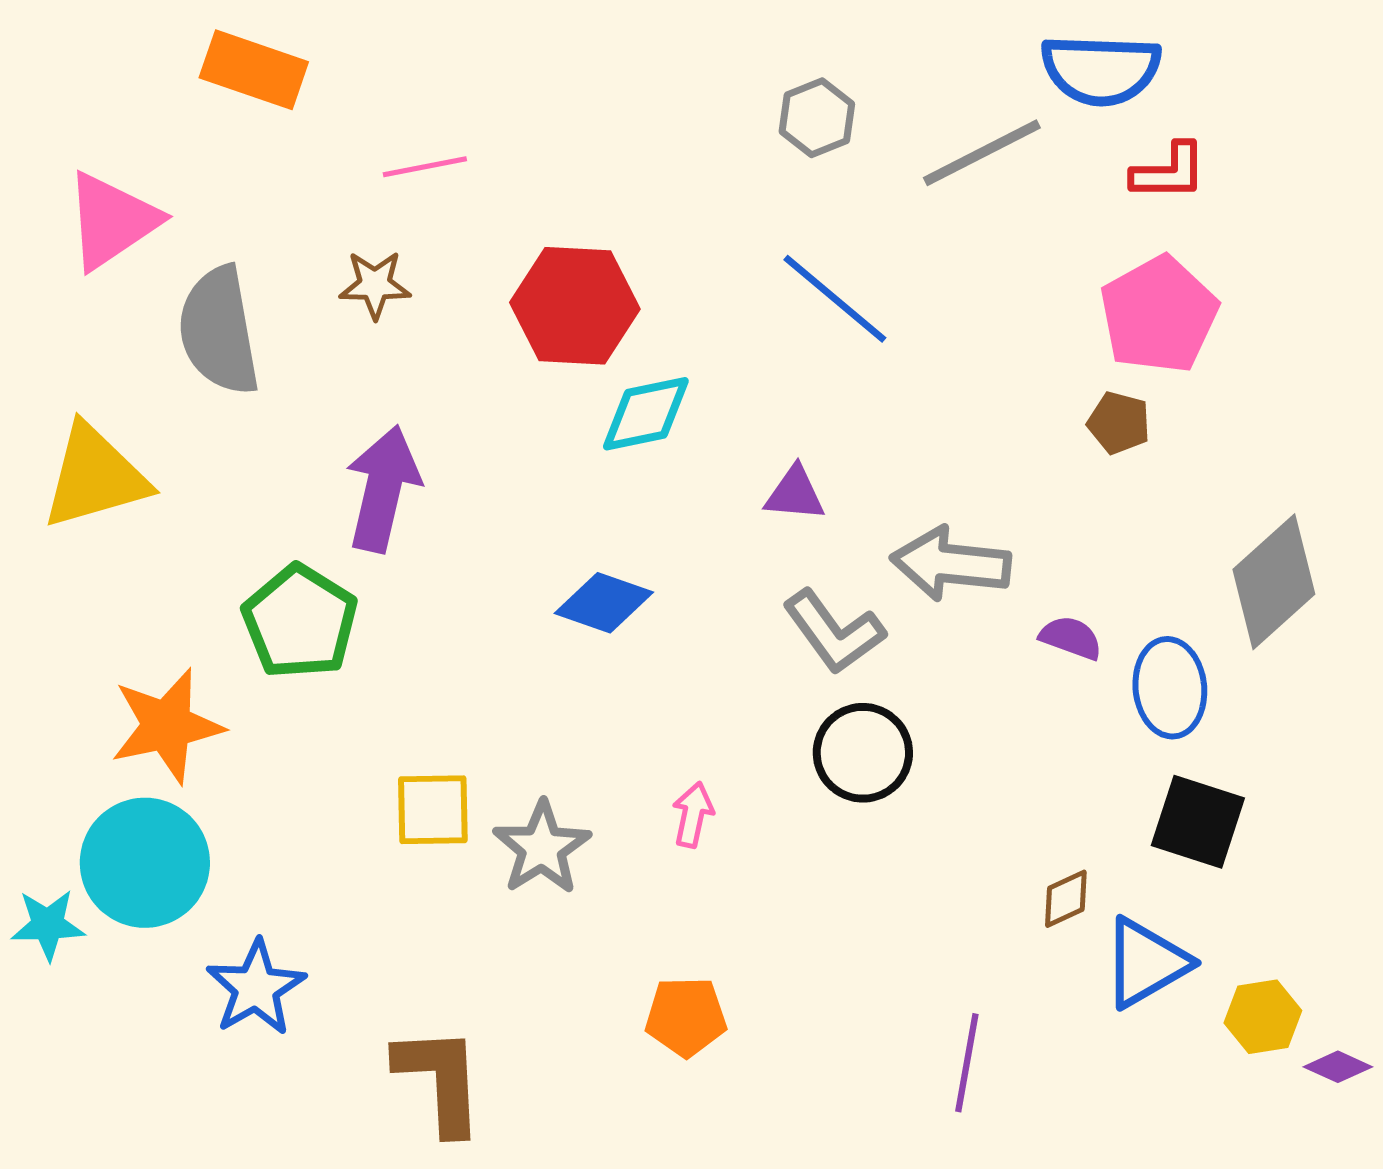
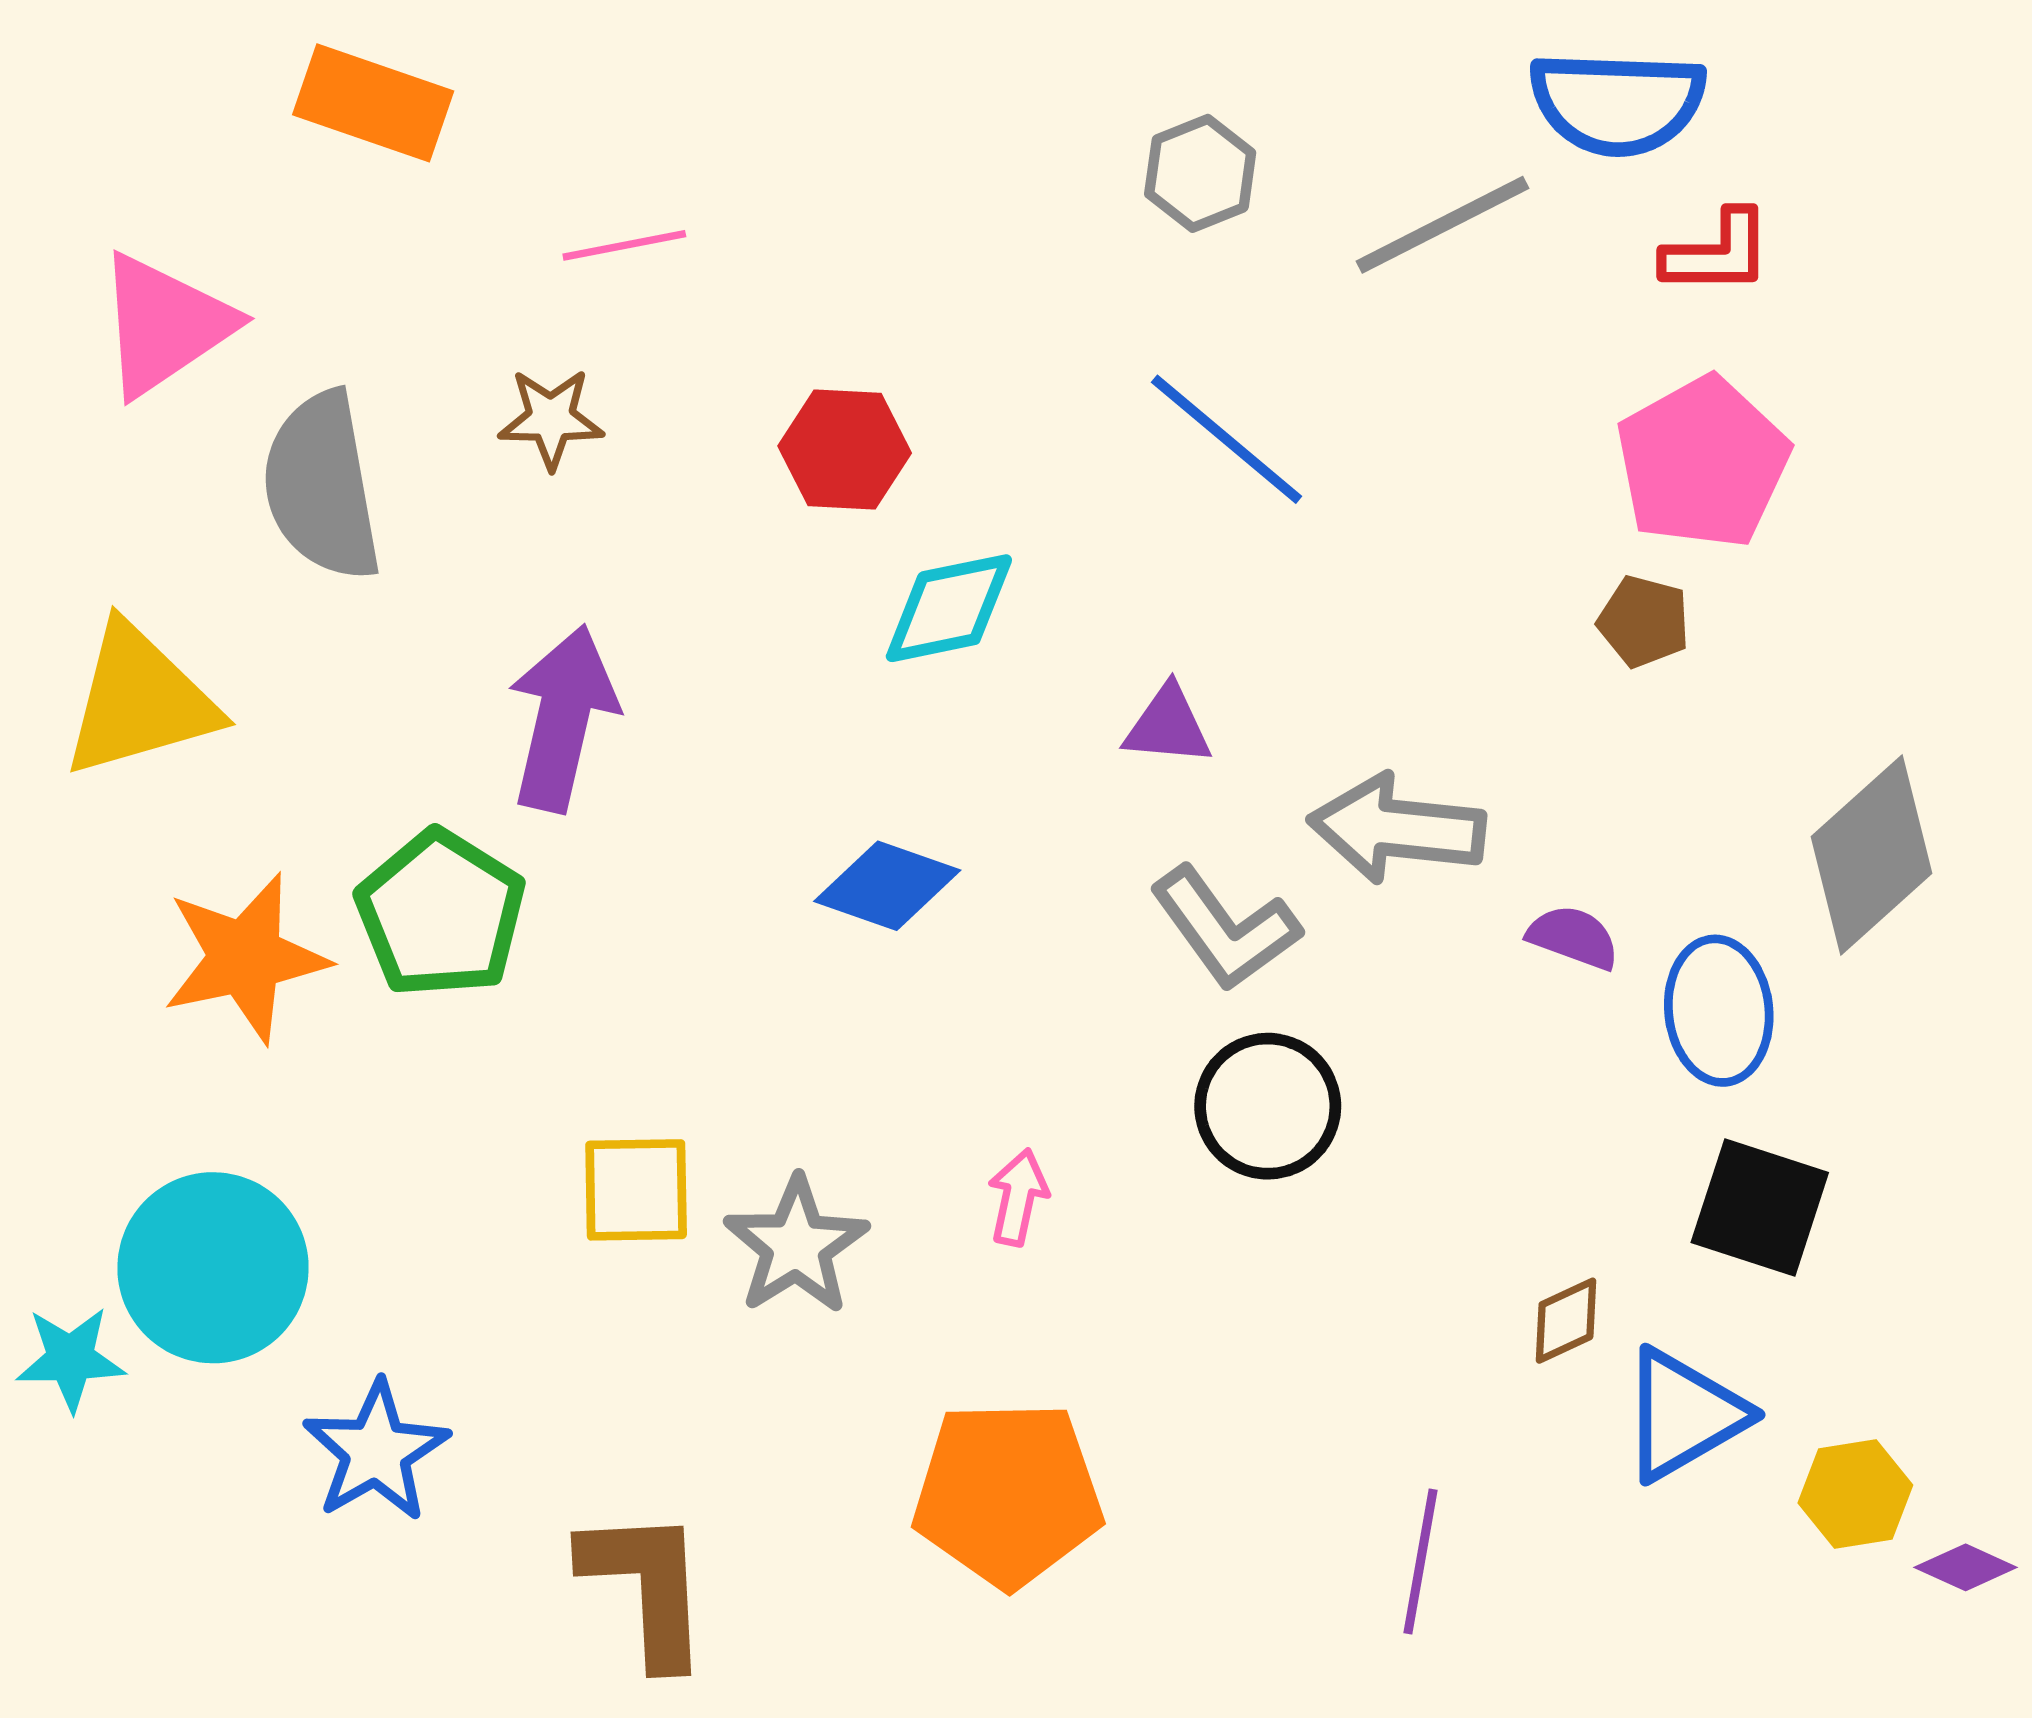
red hexagon: (575, 306) -> (845, 450), size x0.7
orange star: (167, 726) -> (245, 958), moved
orange pentagon: (686, 1017) -> (1008, 1494), size x1.6

